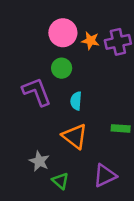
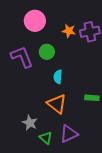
pink circle: (63, 33) -> (35, 21), moved
purple L-shape: (37, 92) -> (22, 57), moved
purple triangle: (105, 176) -> (69, 134), moved

